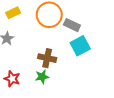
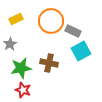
green star: (42, 77) -> (21, 68), moved, size x1.5
red star: (12, 79) -> (23, 90), moved

